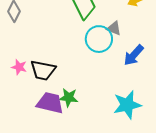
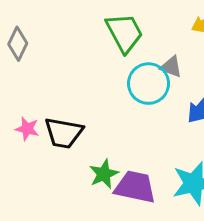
green star: (69, 98) -> (104, 174), turned -30
purple trapezoid: (50, 103) -> (135, 187), moved

